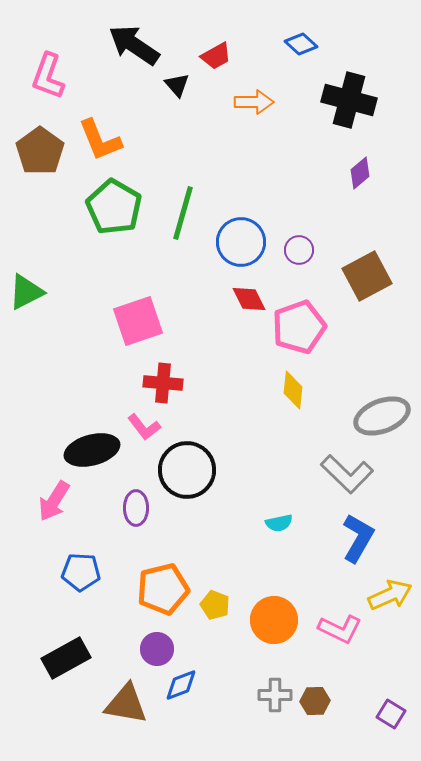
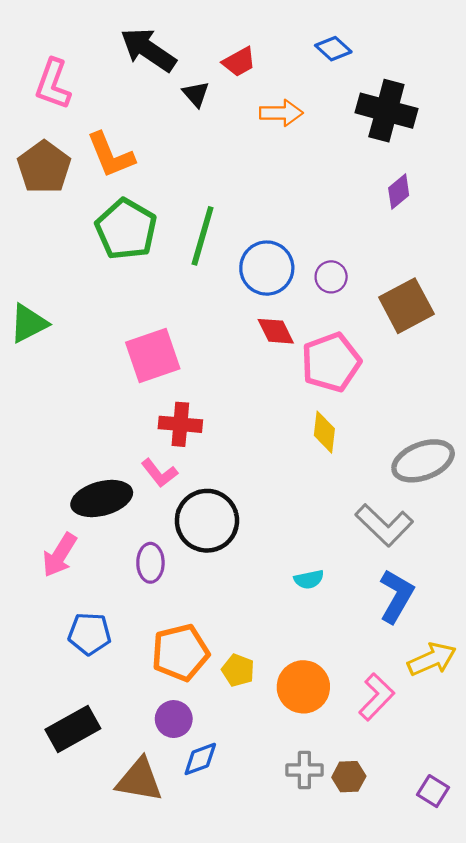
pink L-shape: (340, 629) -> (376, 697), turned -72

